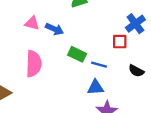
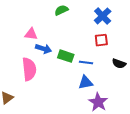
pink triangle: (32, 23) -> (31, 34), moved
blue cross: (135, 24) -> (103, 16), moved
blue arrow: (54, 29) -> (44, 49), moved

